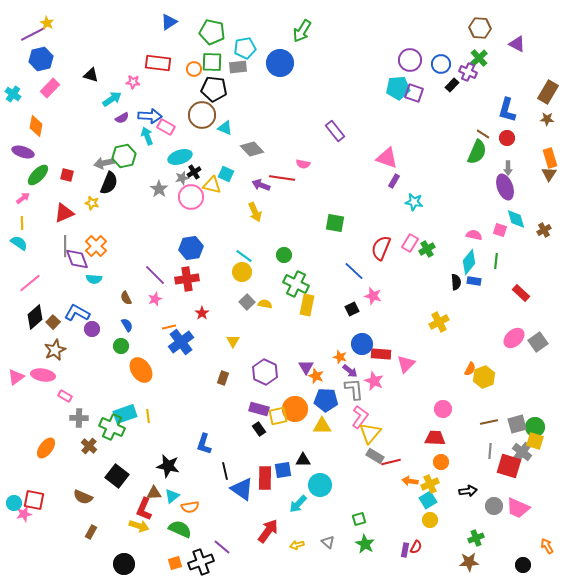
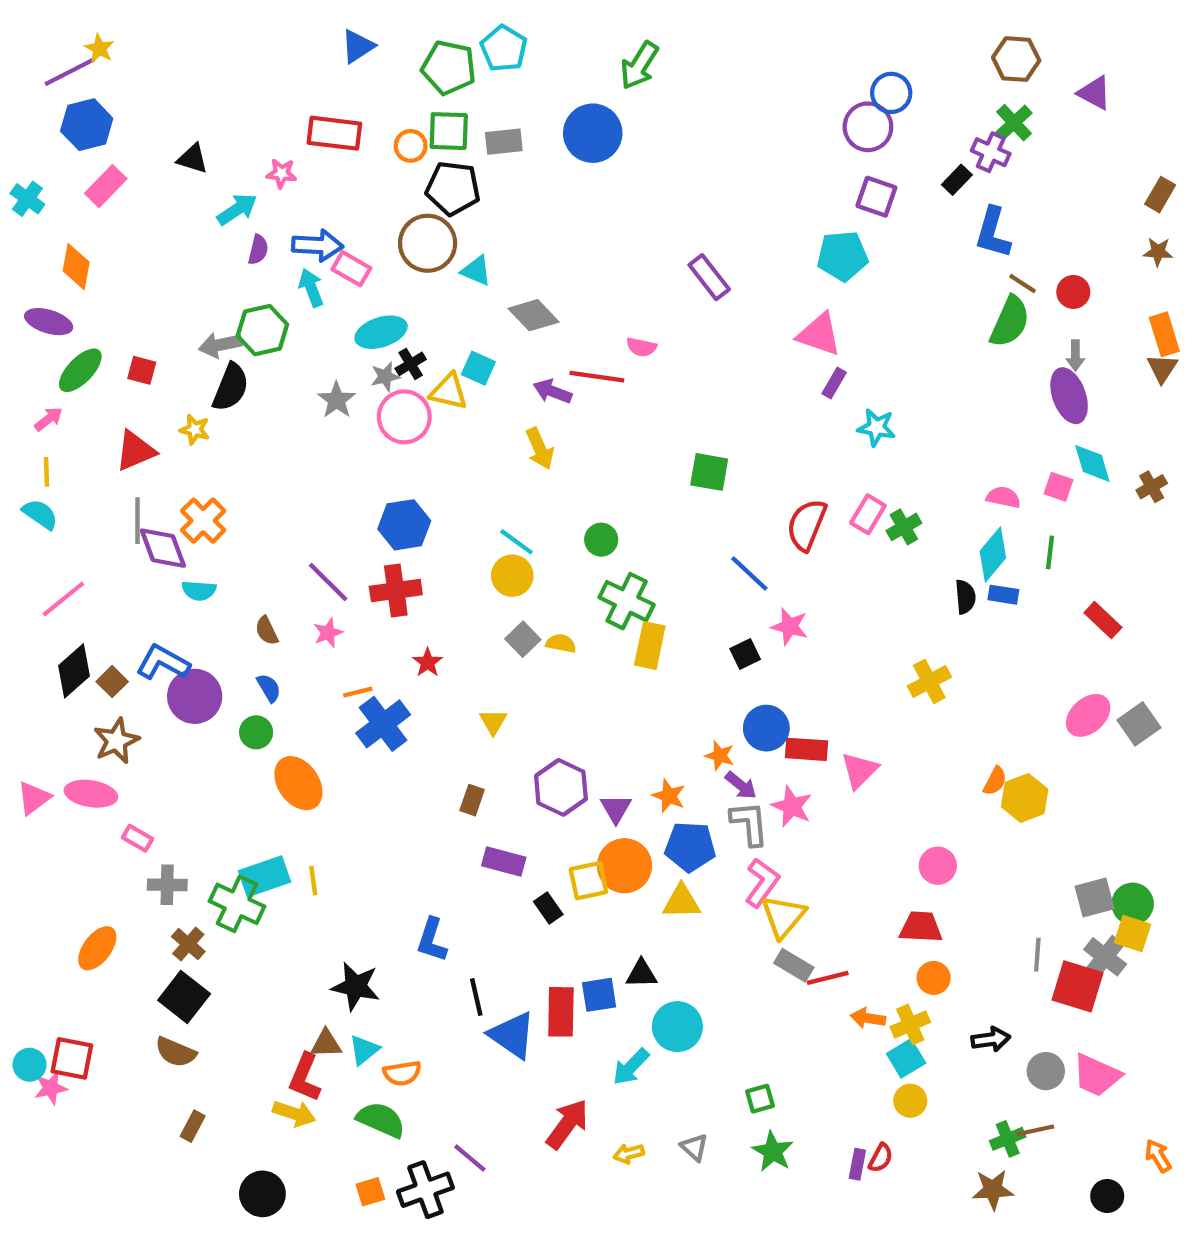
cyan pentagon: (245, 48) -> (504, 48), moved, turned -30
blue circle: (441, 64) -> (891, 93), moved
cyan pentagon: (398, 88) -> (843, 256), moved
brown rectangle: (548, 92) -> (1160, 195), size x0.7
blue L-shape: (507, 110) -> (993, 233), moved
purple semicircle: (122, 118) -> (258, 250), turned -48
purple circle: (92, 329) -> (195, 696), size x1.6
purple triangle: (306, 367) -> (616, 809), moved
purple rectangle: (259, 409) -> (504, 861), moved
brown line: (489, 422) -> (1035, 1130), moved
black square: (117, 476) -> (184, 997), moved

